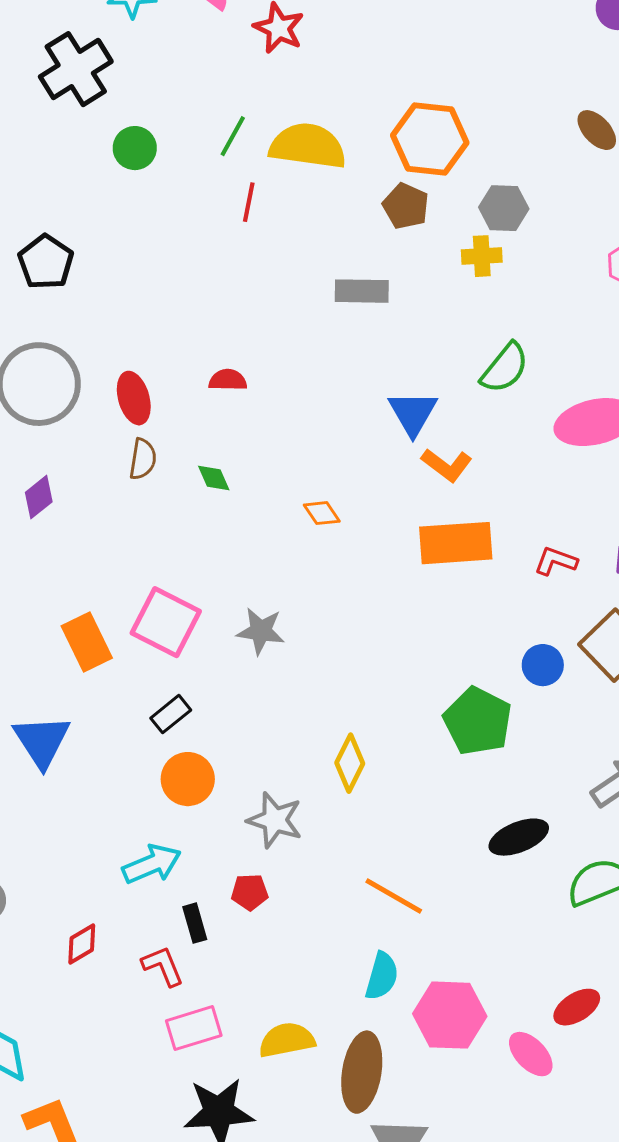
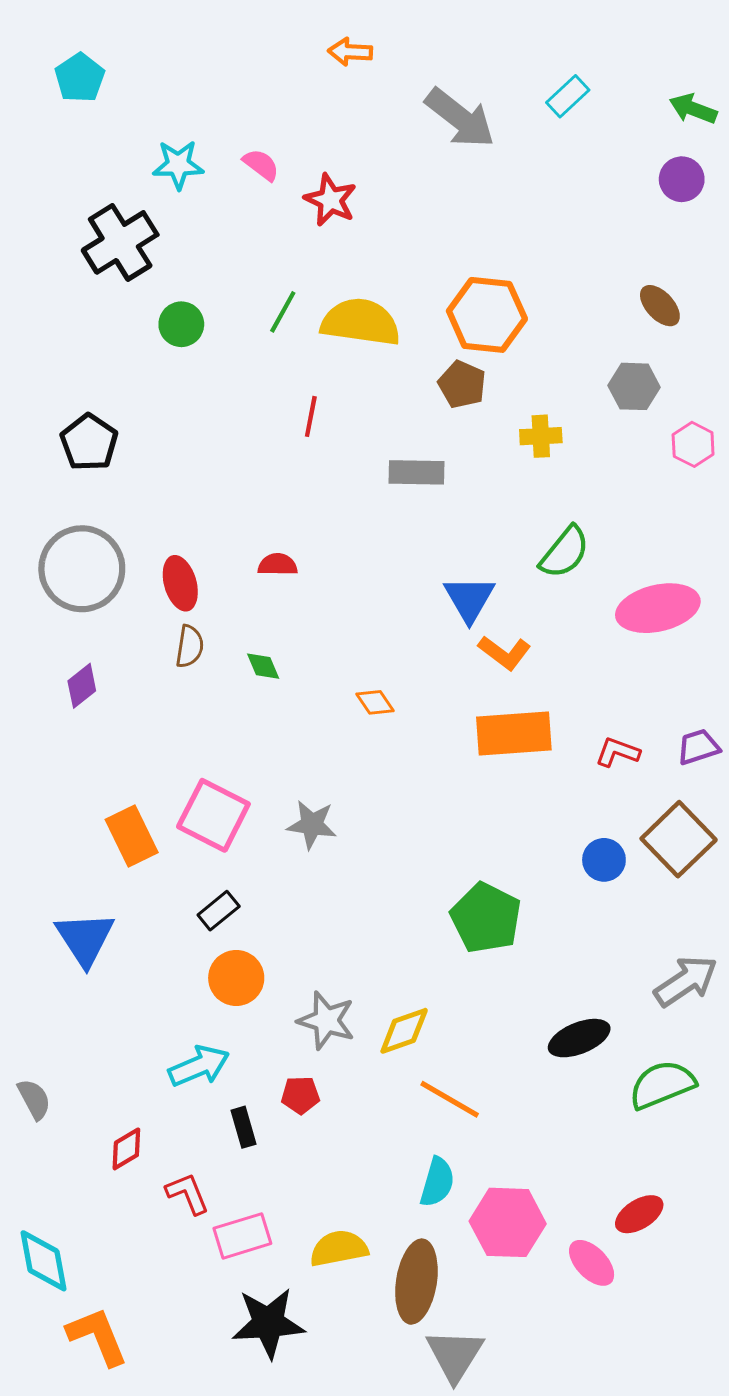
red line: (249, 202) -> (311, 416), moved
gray hexagon: (504, 208) -> (634, 386), moved
green pentagon: (478, 721) -> (486, 918), moved
yellow diamond: (350, 763) -> (404, 1031), moved, turned 44
red L-shape: (163, 966) -> (188, 1193), moved

